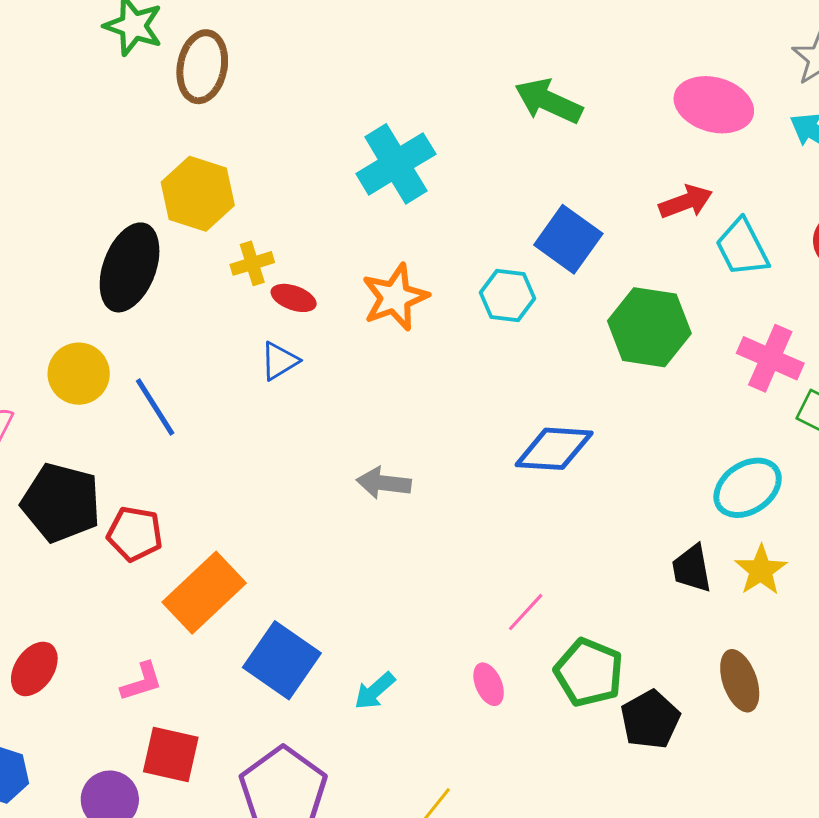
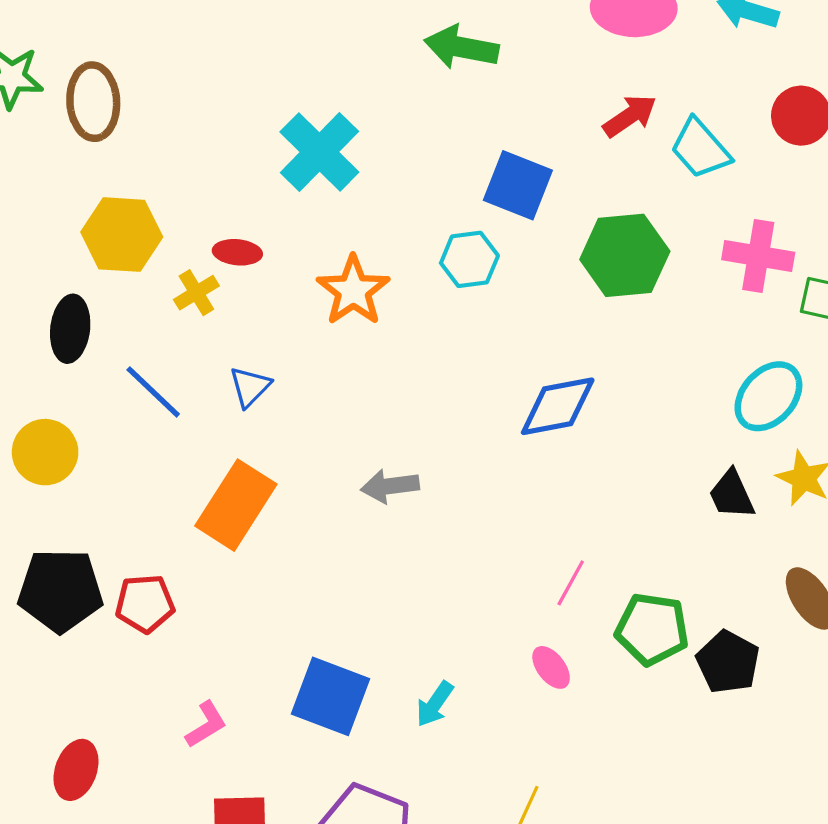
black ellipse: (130, 267) -> (70, 329), size x0.7
red ellipse: (294, 298) -> (237, 252), moved
blue line: (155, 407) -> (153, 392), moved
orange rectangle: (204, 593) -> (236, 505), moved
pink L-shape: (142, 682) -> (206, 725), moved

